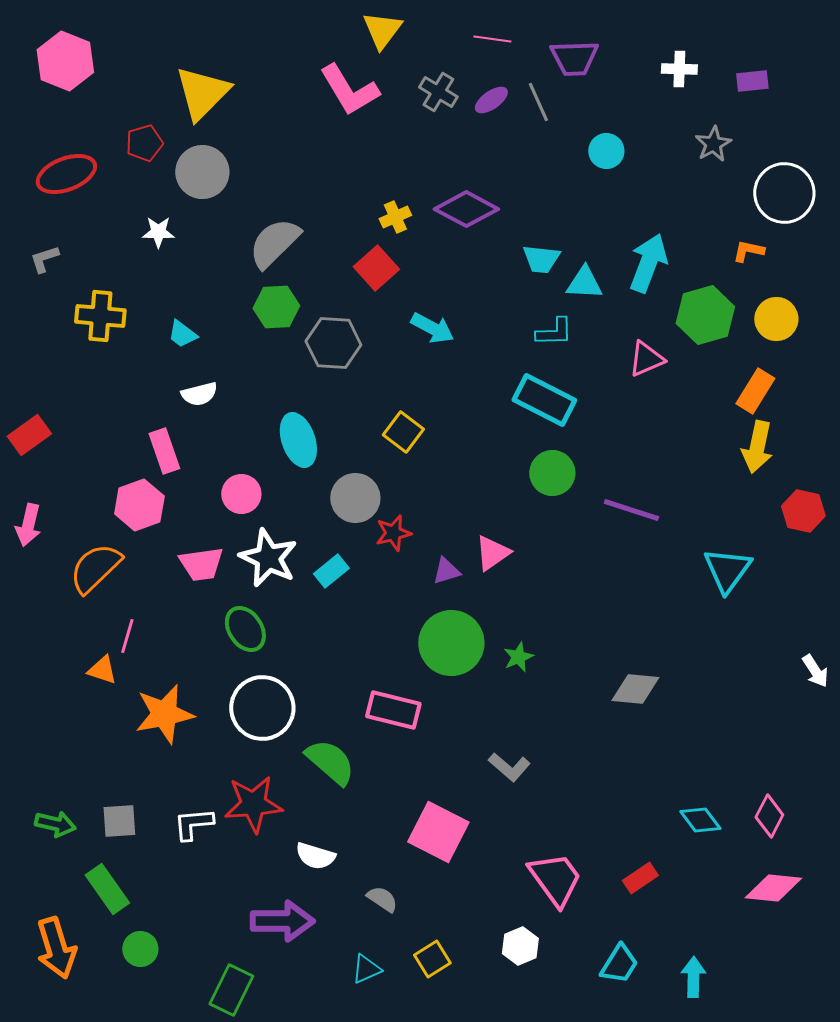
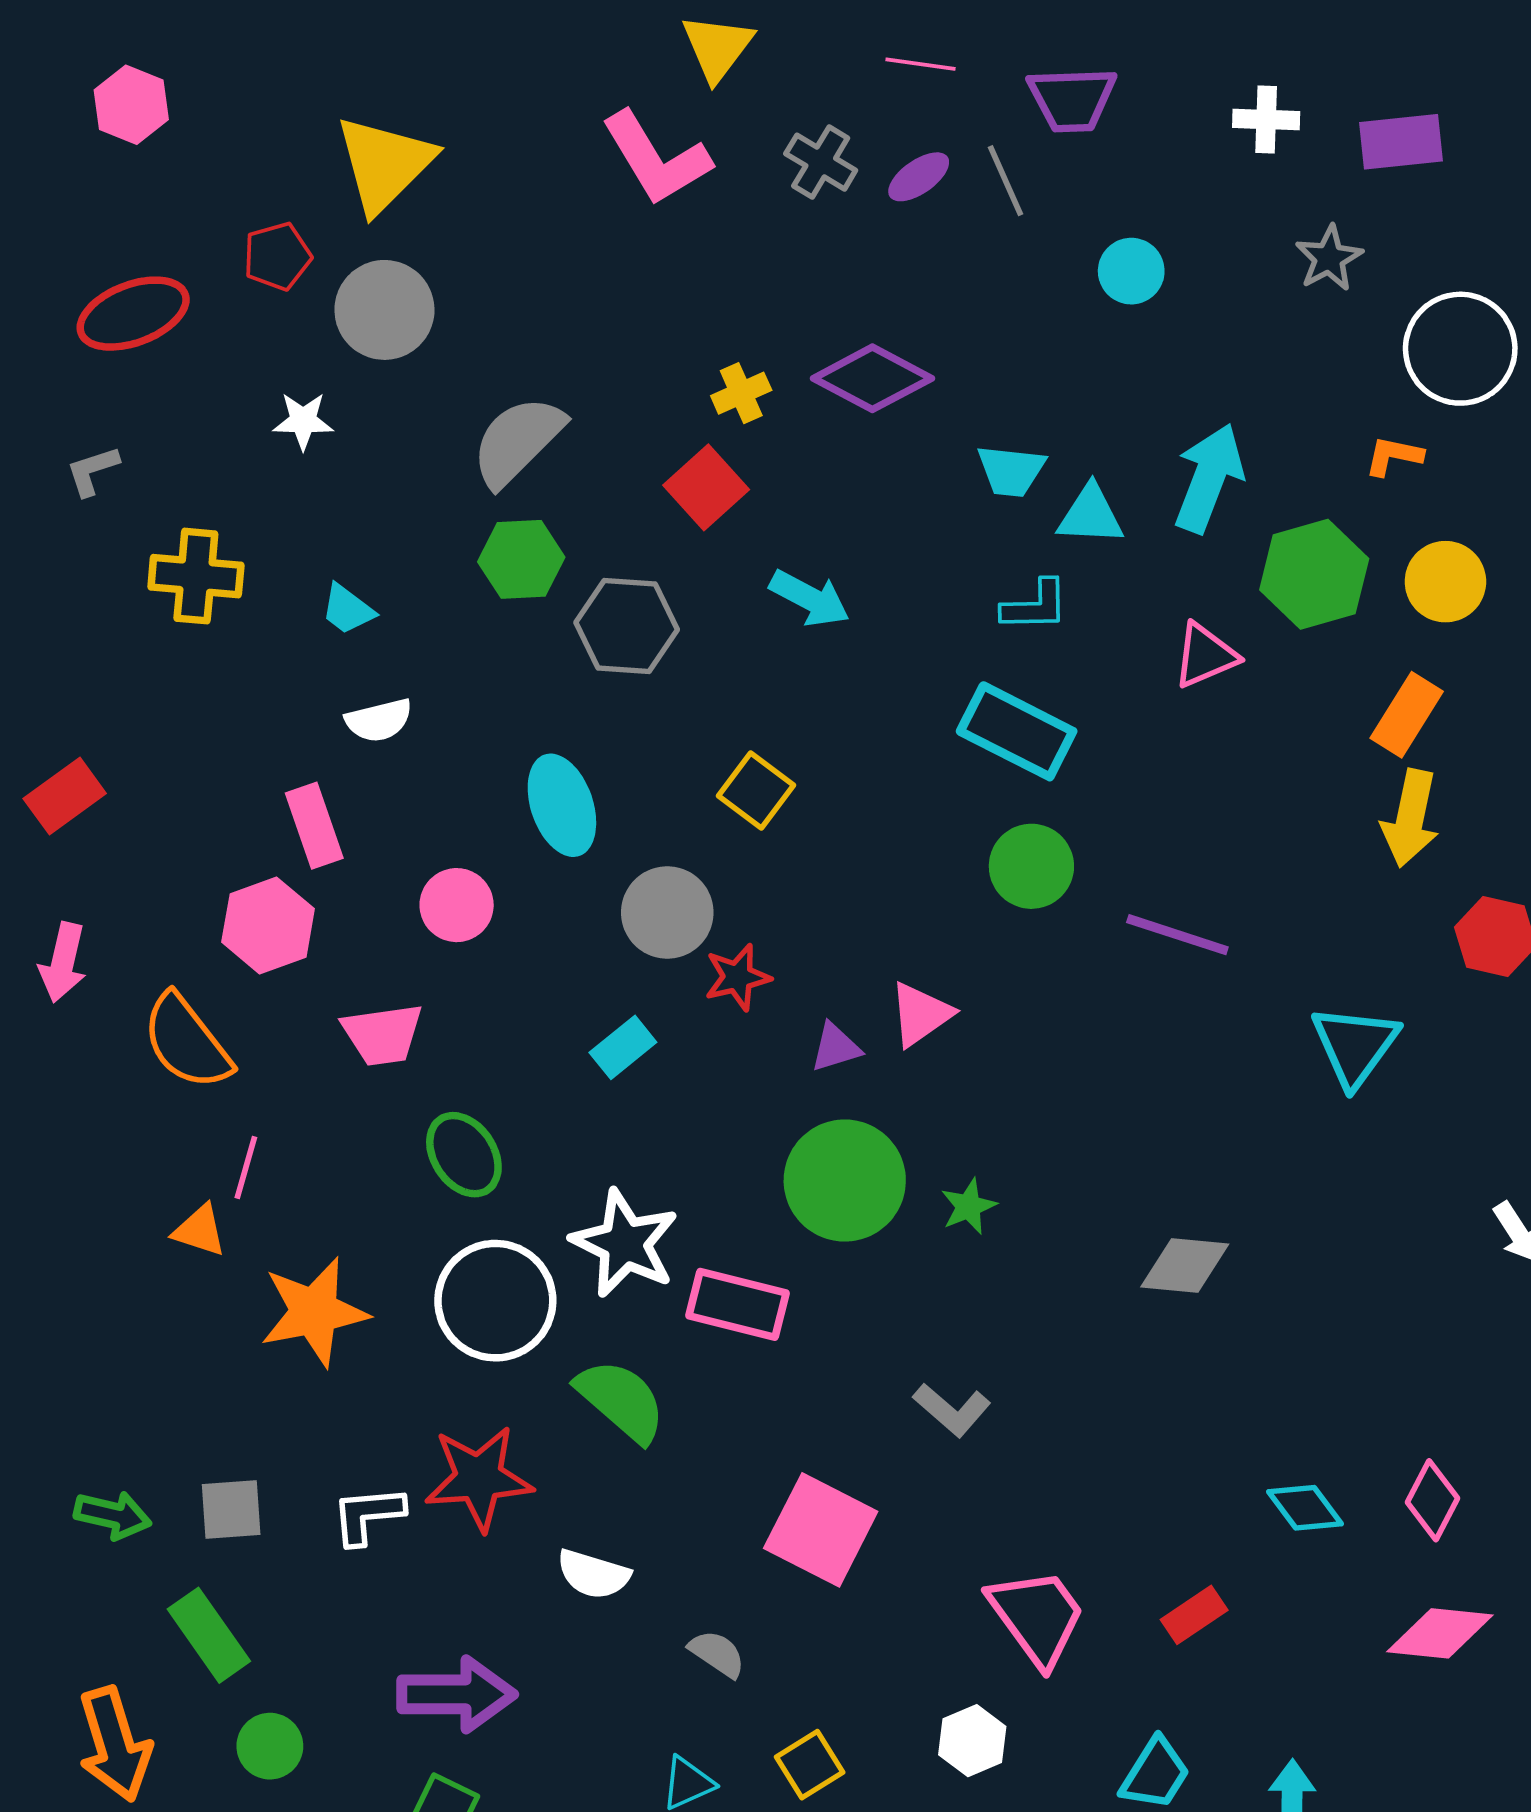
pink hexagon: (65, 61) -> (131, 105), size x0.7
purple rectangle: (752, 81) -> (1401, 142), size x1.4
white star: (268, 558) -> (625, 1243), moved
orange semicircle: (95, 568) -> (187, 1042), turned -84
purple arrow: (282, 921) -> (457, 1694), moved

